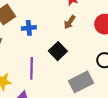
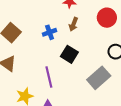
blue cross: (29, 28) -> (50, 32), moved

